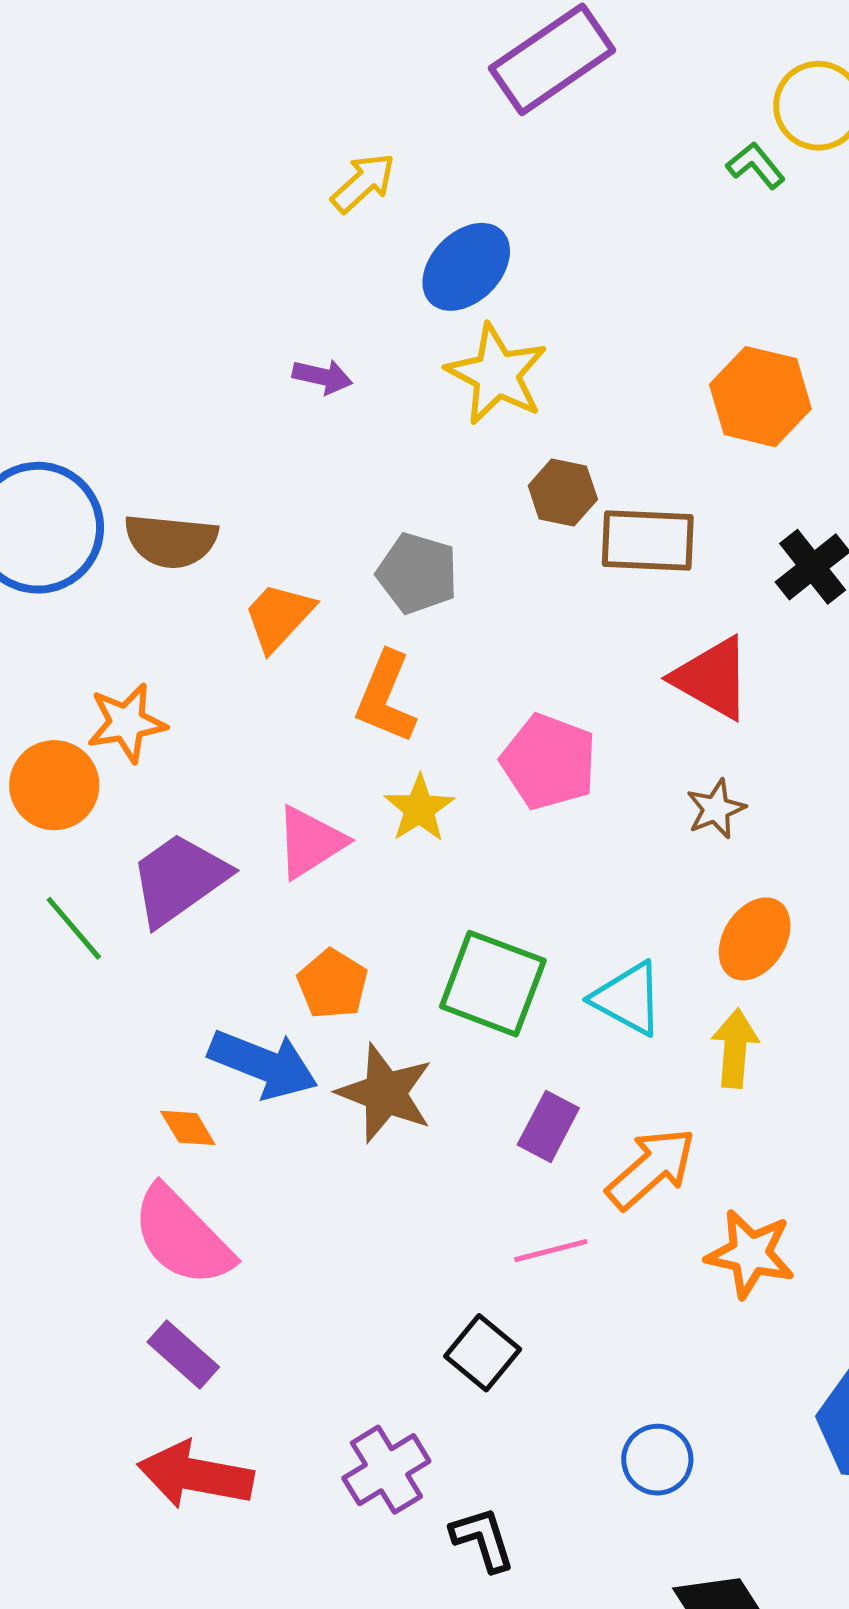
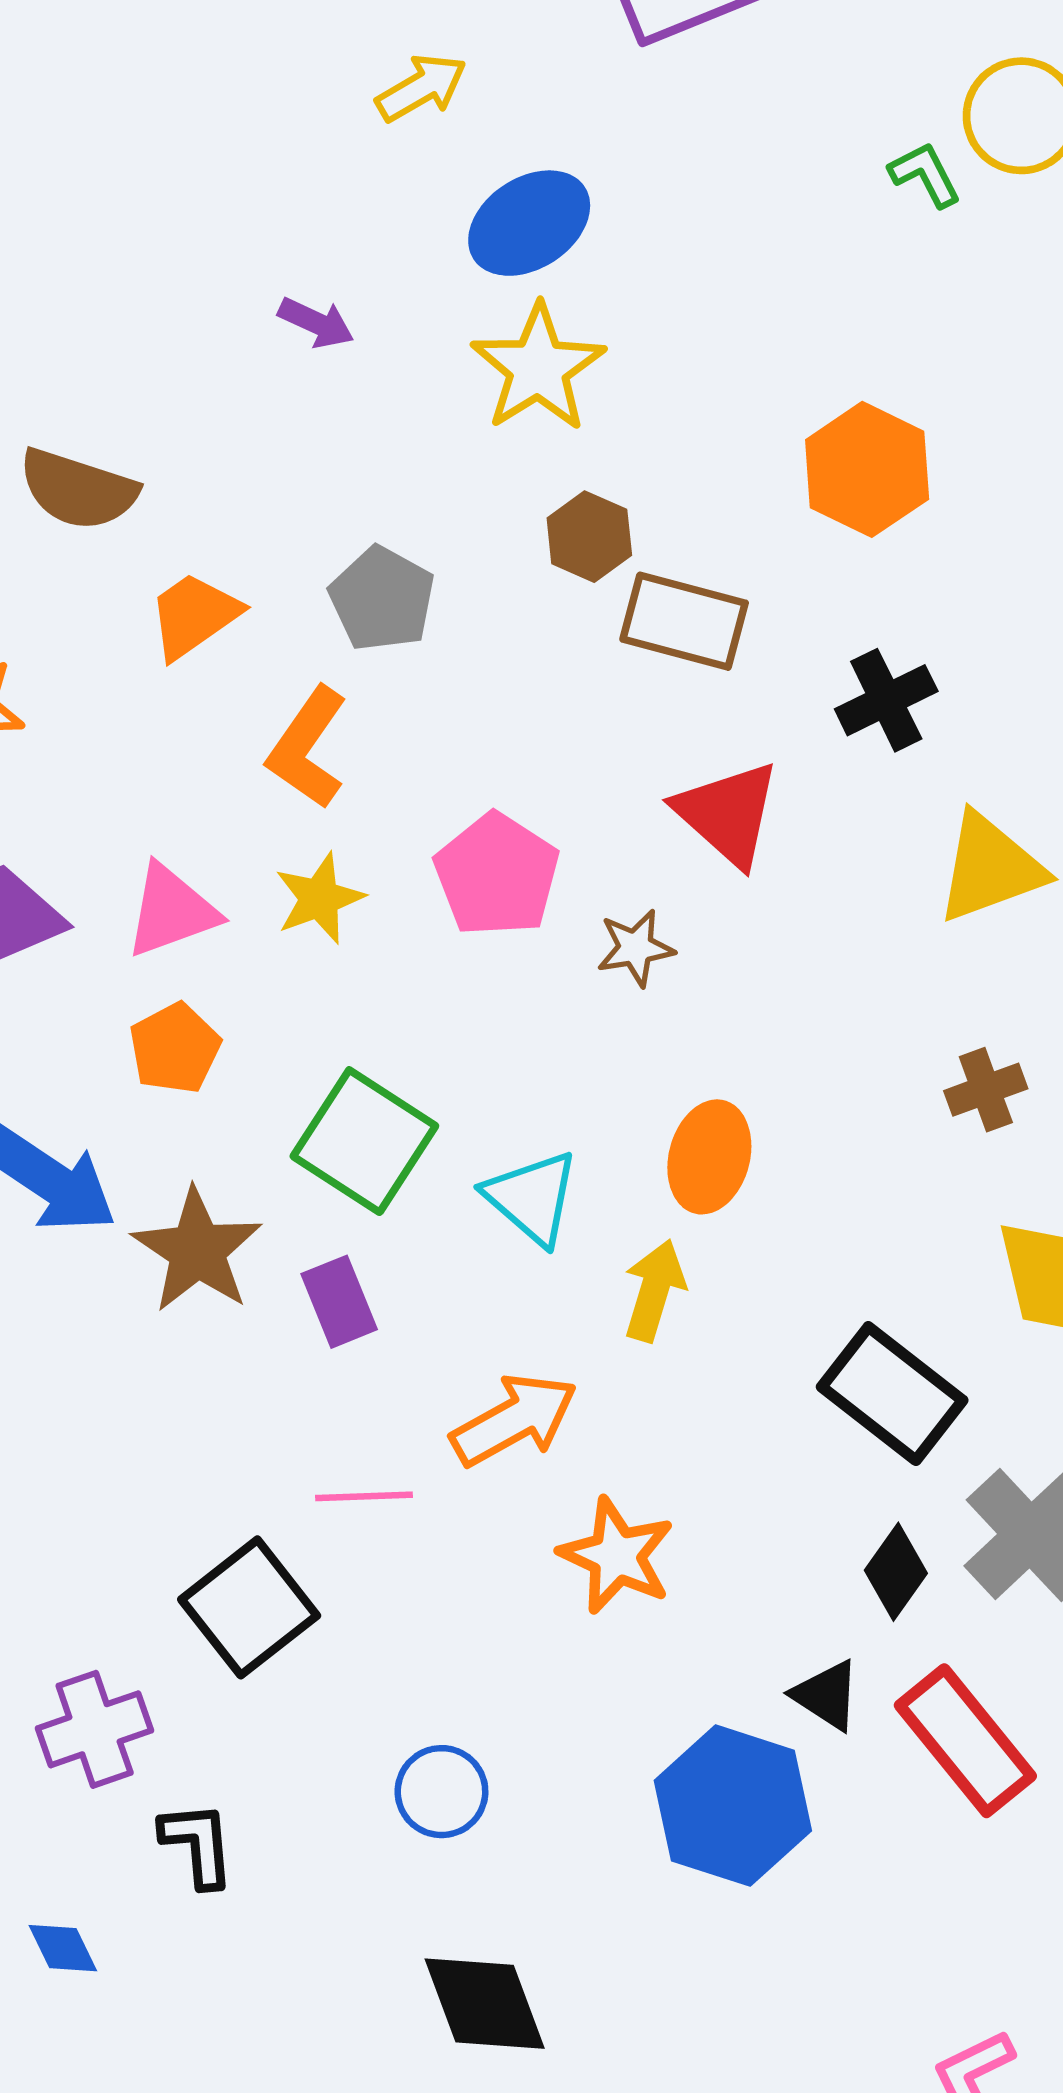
brown star: (716, 809) -> (635, 948), moved
orange ellipse: (755, 939) -> (709, 1157), turned -30
orange pentagon: (333, 984) -> (175, 1048), moved
purple rectangle: (548, 1126) -> (339, 1302), moved, turned -62
black square: (483, 1353) -> (249, 1607), size x1.4

